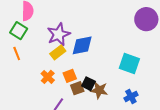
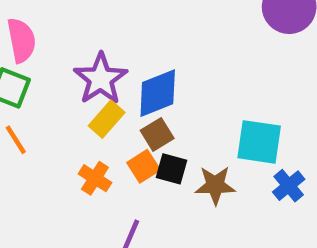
cyan square: (129, 63) -> (259, 142), moved
black square: (88, 84) -> (172, 169), moved
brown square: (77, 88) -> (157, 134), moved

